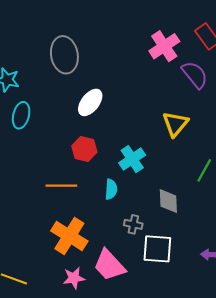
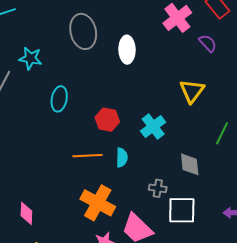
purple semicircle: (195, 75) -> (208, 43), size x0.7
white ellipse: (90, 102) -> (127, 50), moved, turned -36
cyan ellipse: (21, 115) -> (59, 99), moved
cyan semicircle: (111, 189) -> (122, 157), moved

